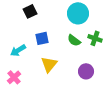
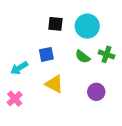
black square: (30, 11) -> (55, 24), moved, turned 32
yellow triangle: (49, 64) -> (54, 84), turned -42

